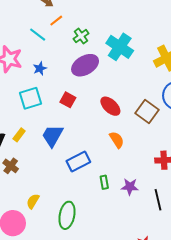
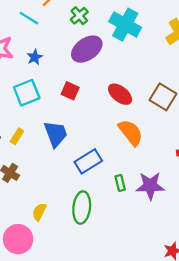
blue trapezoid: (52, 136) -> (56, 134), turned 135
orange semicircle: (117, 140) -> (131, 133), size x1.4
purple star: (130, 187) -> (150, 186), size x1.4
green ellipse: (67, 215) -> (82, 208), moved

